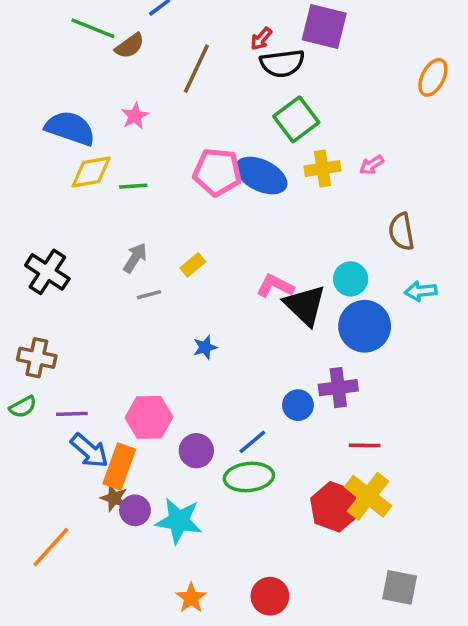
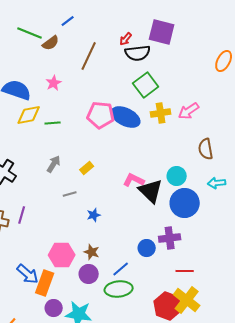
pink arrow: (372, 165) -> (189, 111), size x1.5
gray line: (149, 295) -> (70, 194), moved
purple line: (72, 414) -> (22, 215), moved, turned -72
brown star: (114, 498) -> (92, 252), moved

